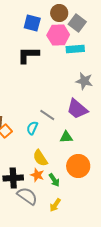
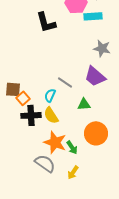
black L-shape: (28, 55) -> (46, 22), turned -105
yellow semicircle: (40, 158) -> (51, 115), moved
orange star: (37, 175) -> (55, 142), size x1.6
black cross: (13, 178) -> (31, 115), moved

